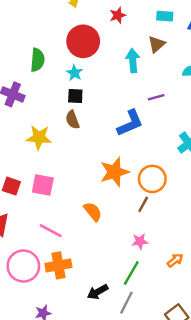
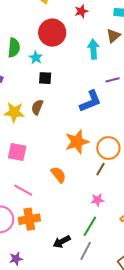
cyan star: (75, 73) -> (36, 58), moved
brown semicircle: (72, 120) -> (37, 107), moved, turned 42

